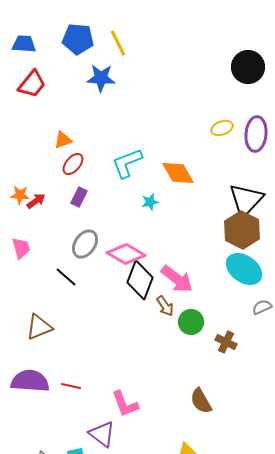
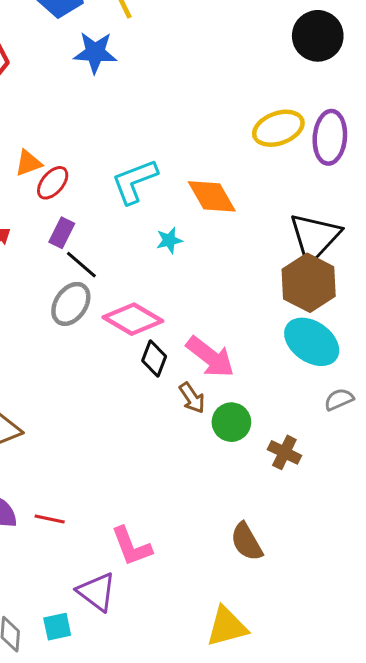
yellow ellipse: (222, 128) -> (278, 128), size x1.5
orange triangle: (63, 140) -> (28, 163), moved
black line: (66, 277) -> (81, 265), moved
black diamond: (140, 280) -> (154, 358), size x0.6

